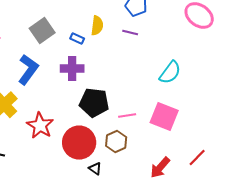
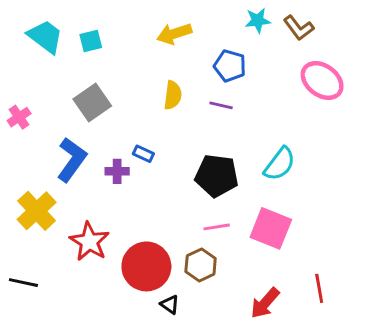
blue rectangle: (77, 38) -> (143, 154), moved
purple cross: (72, 68) -> (117, 171), moved, size x0.7
black pentagon: (94, 102) -> (217, 176), moved
red line: (197, 158) -> (319, 288), turned -54

